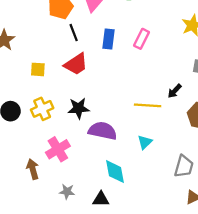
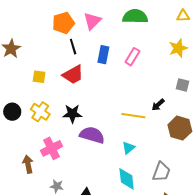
yellow cross: (42, 109) -> (40, 112), turned -36
cyan diamond: (115, 172) -> (127, 179), moved

